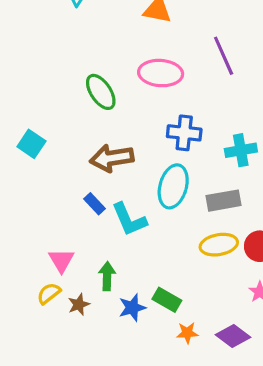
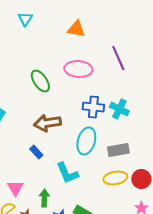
cyan cross: (241, 150) -> (119, 109), moved, turned 36
cyan L-shape: (129, 219) -> (67, 173), moved

